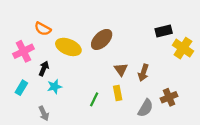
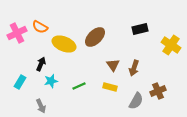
black rectangle: (164, 31) -> (140, 29), moved
pink cross: (23, 51) -> (17, 33), moved
yellow rectangle: (118, 93) -> (110, 87), turned -64
green line: (94, 99) -> (79, 86), moved, turned 40

